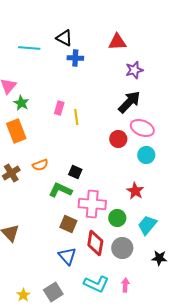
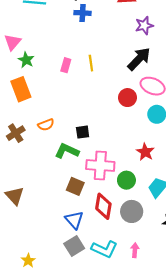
yellow line: (76, 117) -> (91, 63), moved
black square: (75, 172) -> (83, 132), turned -32
gray square: (53, 292) -> (74, 246), moved

